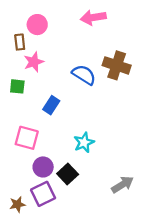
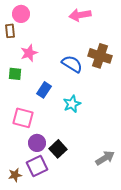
pink circle: (37, 25) -> (21, 14), moved
brown rectangle: (20, 42) -> (10, 31), moved
cyan star: (84, 142) -> (72, 104), moved

